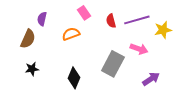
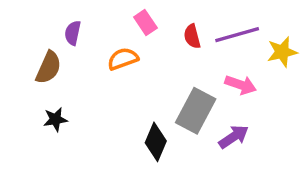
black diamond: (74, 78) -> (156, 142), moved
purple arrow: (151, 79) -> (234, 137), moved

